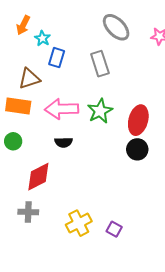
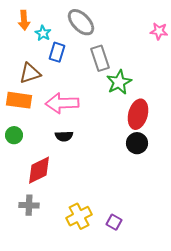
orange arrow: (23, 25) -> (24, 20), turned -30
gray ellipse: (116, 27) -> (81, 22), moved
green star: (100, 111) -> (119, 82), moved

